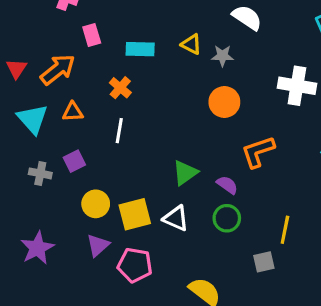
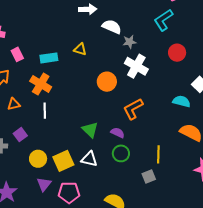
gray star: (222, 56) -> (130, 42), moved
white cross: (297, 86) -> (136, 66), moved, turned 30
orange cross: (120, 88) -> (41, 84), size x1.5
green triangle: (185, 173) -> (90, 130), turned -30

